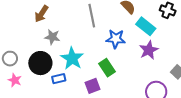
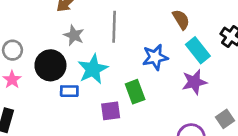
gray line: (92, 16) -> (114, 27), moved
blue star: (116, 39) -> (155, 57), turned -30

